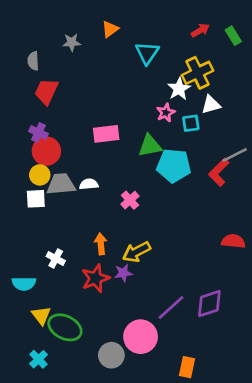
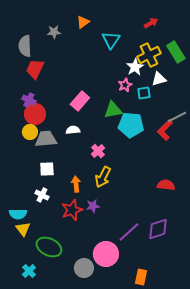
green rectangle: (233, 36) -> (176, 52), moved, size x1.5
gray semicircle: (33, 61) -> (25, 46), size x1.5
pink rectangle: (106, 134) -> (80, 101), turned -42
white semicircle: (89, 184) -> (73, 130), moved
white square: (36, 199) -> (47, 169), moved
red semicircle: (233, 241) -> (166, 185), moved
yellow arrow: (137, 252) -> (103, 177), moved, turned -35
yellow triangle: (41, 315) -> (23, 229), moved

